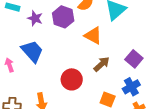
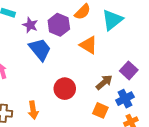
blue trapezoid: (32, 51) -> (40, 49), moved
brown arrow: (102, 64) -> (104, 82), moved

